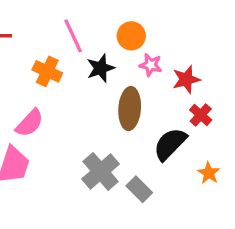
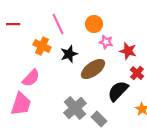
black star: (101, 68) -> (69, 54), moved
red star: (186, 79) -> (128, 51), turned 30
brown ellipse: (130, 109) -> (93, 69), turned 50

